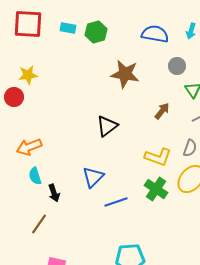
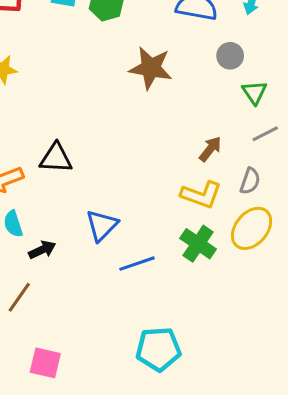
brown arrow: (162, 111) -> (210, 149), moved
black triangle: (107, 126) -> (56, 158), moved, turned 40
black arrow: (54, 193) -> (42, 250), turned -96

